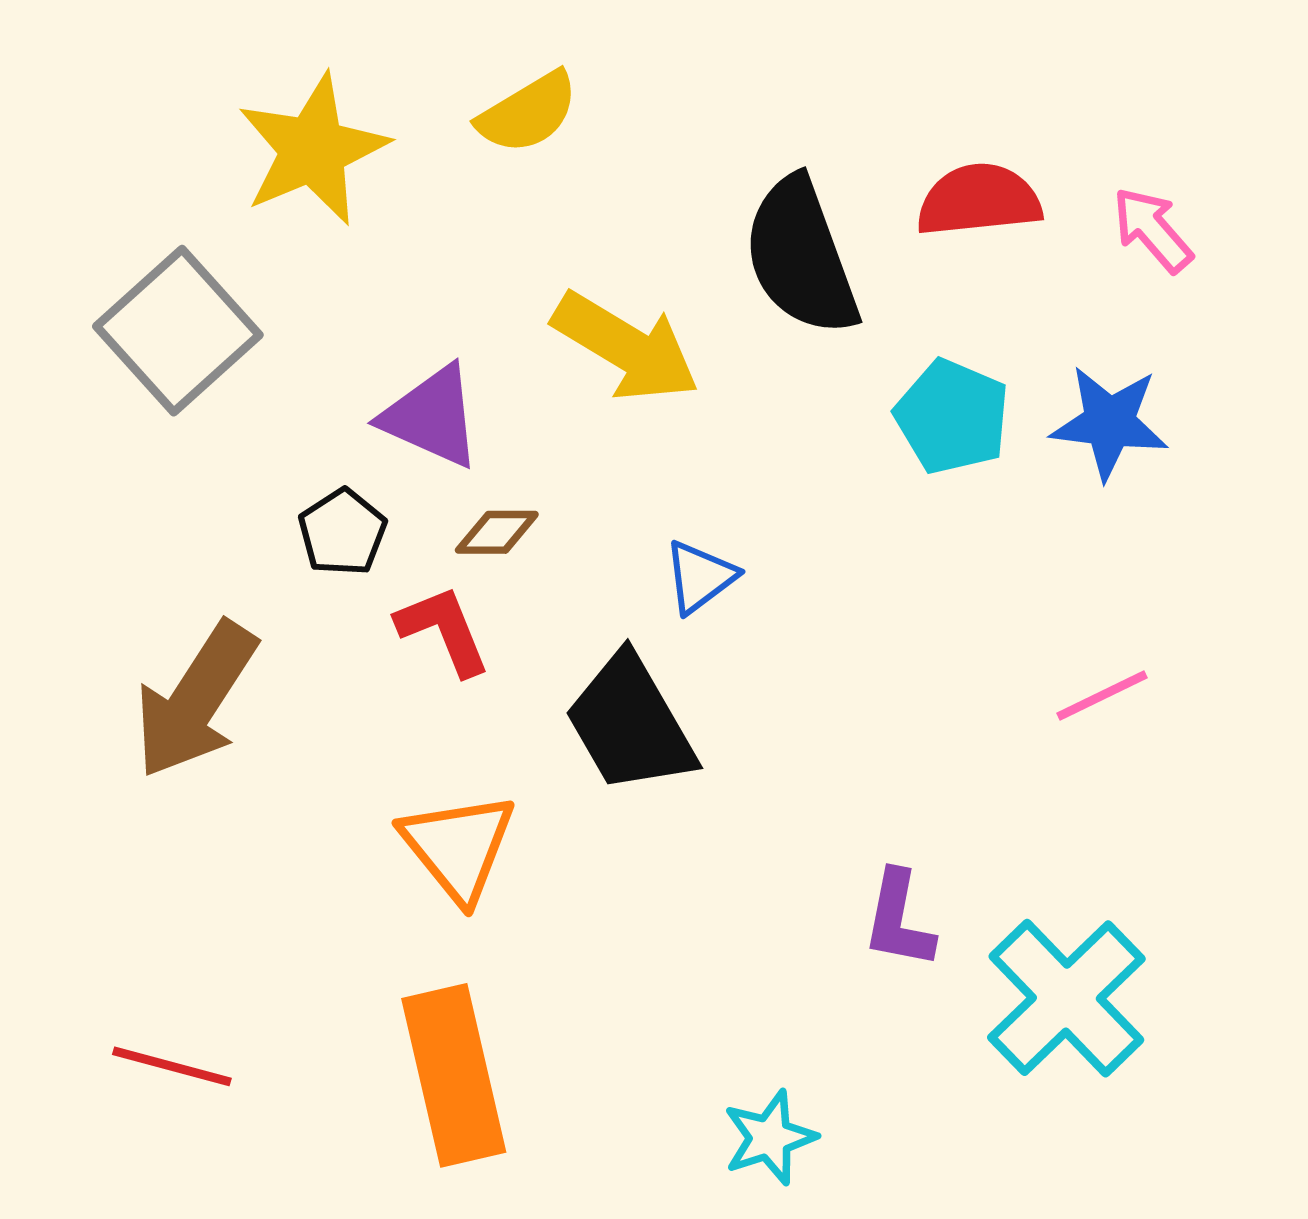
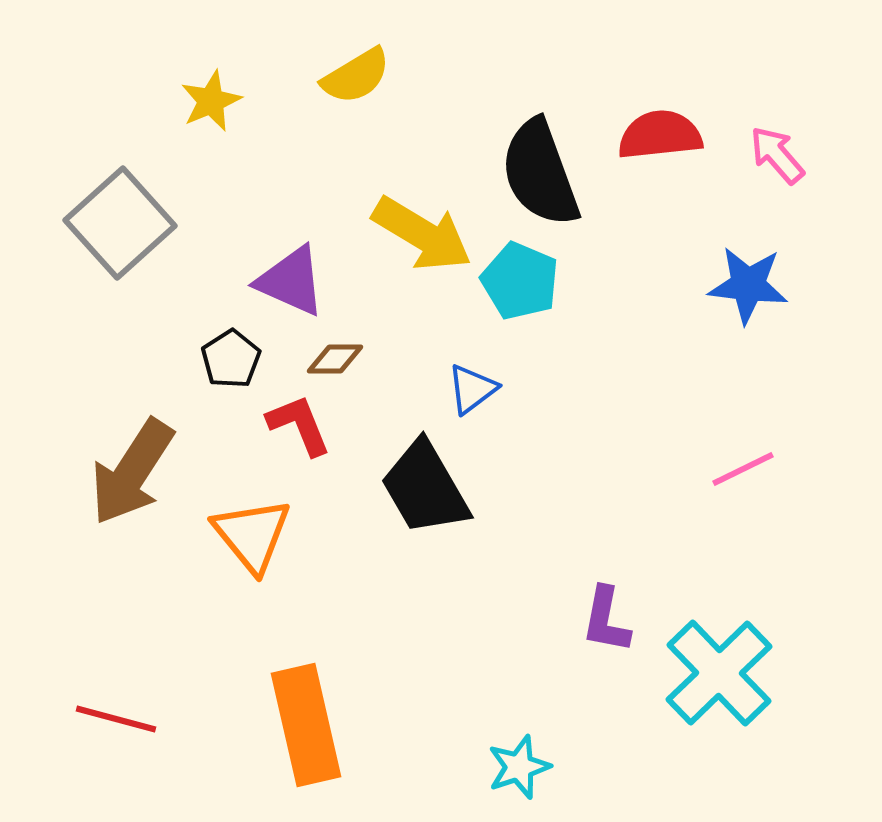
yellow star: (313, 150) -> (211, 101), size x0.6
cyan pentagon: (952, 417) -> (520, 281), moved
orange triangle: (458, 847) -> (252, 535), moved

